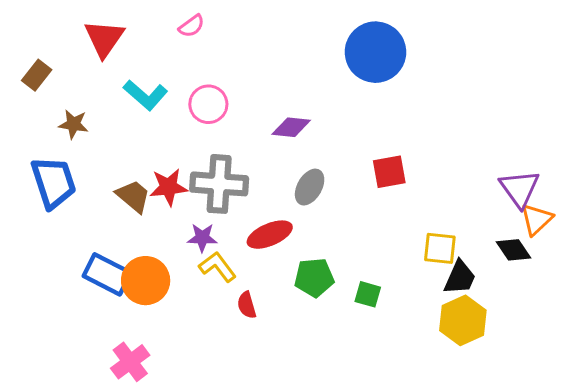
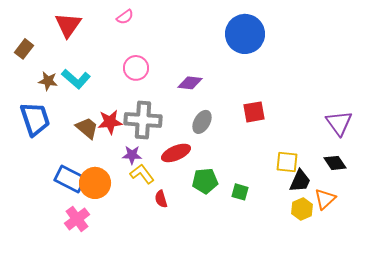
cyan L-shape: (146, 95) -> (76, 79), moved
orange triangle: (536, 219) -> (325, 199), moved
yellow hexagon: (463, 320) -> (302, 209), size x0.7
pink cross: (130, 362) -> (77, 219), moved

